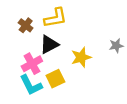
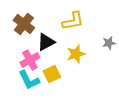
yellow L-shape: (55, 18) -> (73, 21), moved
brown cross: (26, 25) -> (24, 24), size x1.5

